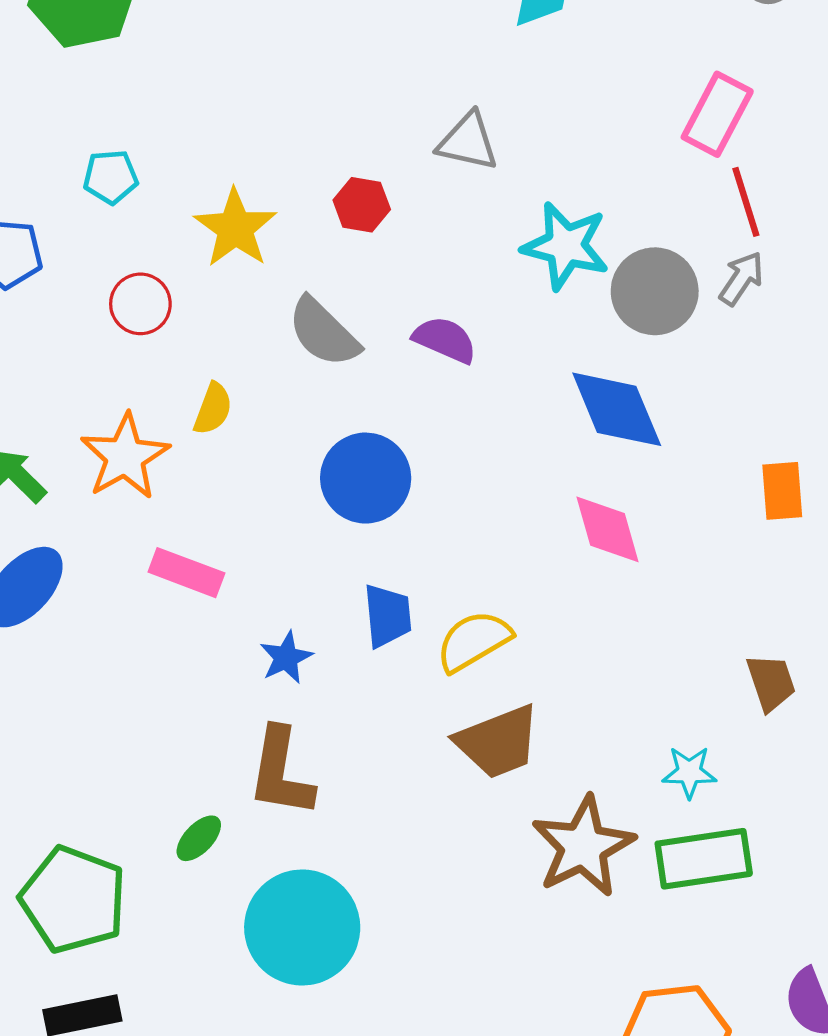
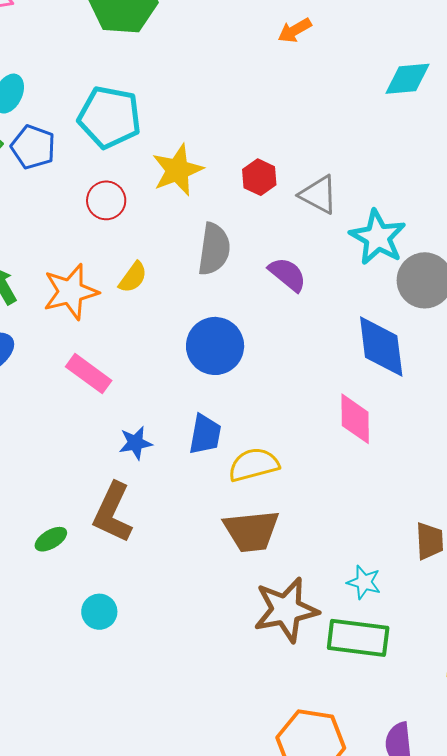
gray triangle: (468, 142) -> (319, 195), moved
cyan pentagon: (111, 177) -> (109, 117), size x1.8
gray semicircle: (324, 332) -> (214, 249), turned -142
cyan circle: (302, 927) -> (99, 612), size x0.5

